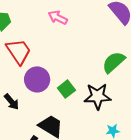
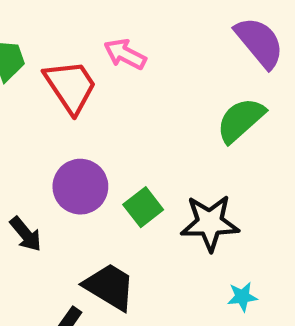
red trapezoid: (19, 52) -> (71, 86), moved
green semicircle: (114, 62) -> (241, 120), moved

